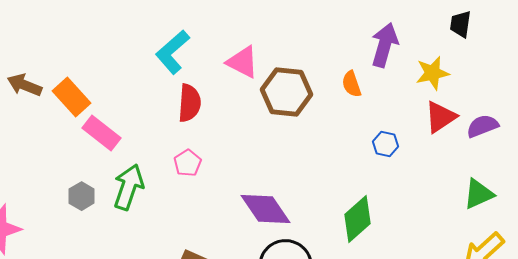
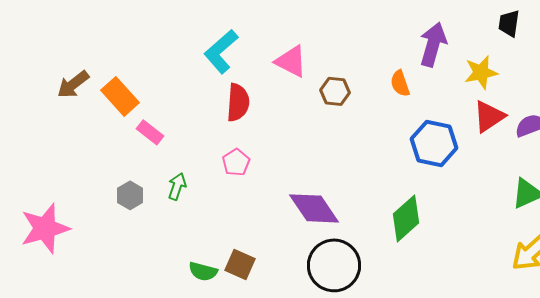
brown arrow: (24, 85) -> (73, 84), turned -60
brown hexagon: (286, 92) -> (335, 91), size x0.6
pink rectangle: (102, 133) -> (150, 132), size x0.7
blue hexagon: (386, 144) -> (434, 143), size x1.8
green arrow: (128, 187) -> (177, 186), size x0.6

